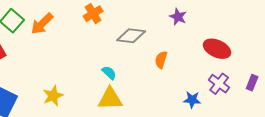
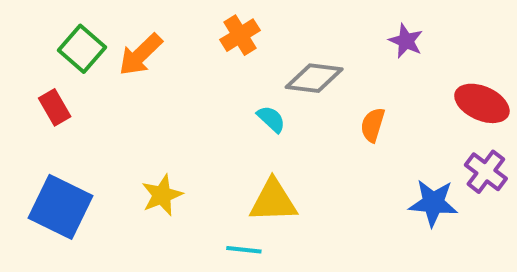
cyan semicircle: (109, 73) -> (271, 119), moved
blue star: (192, 100) -> (433, 203), size x1.4

